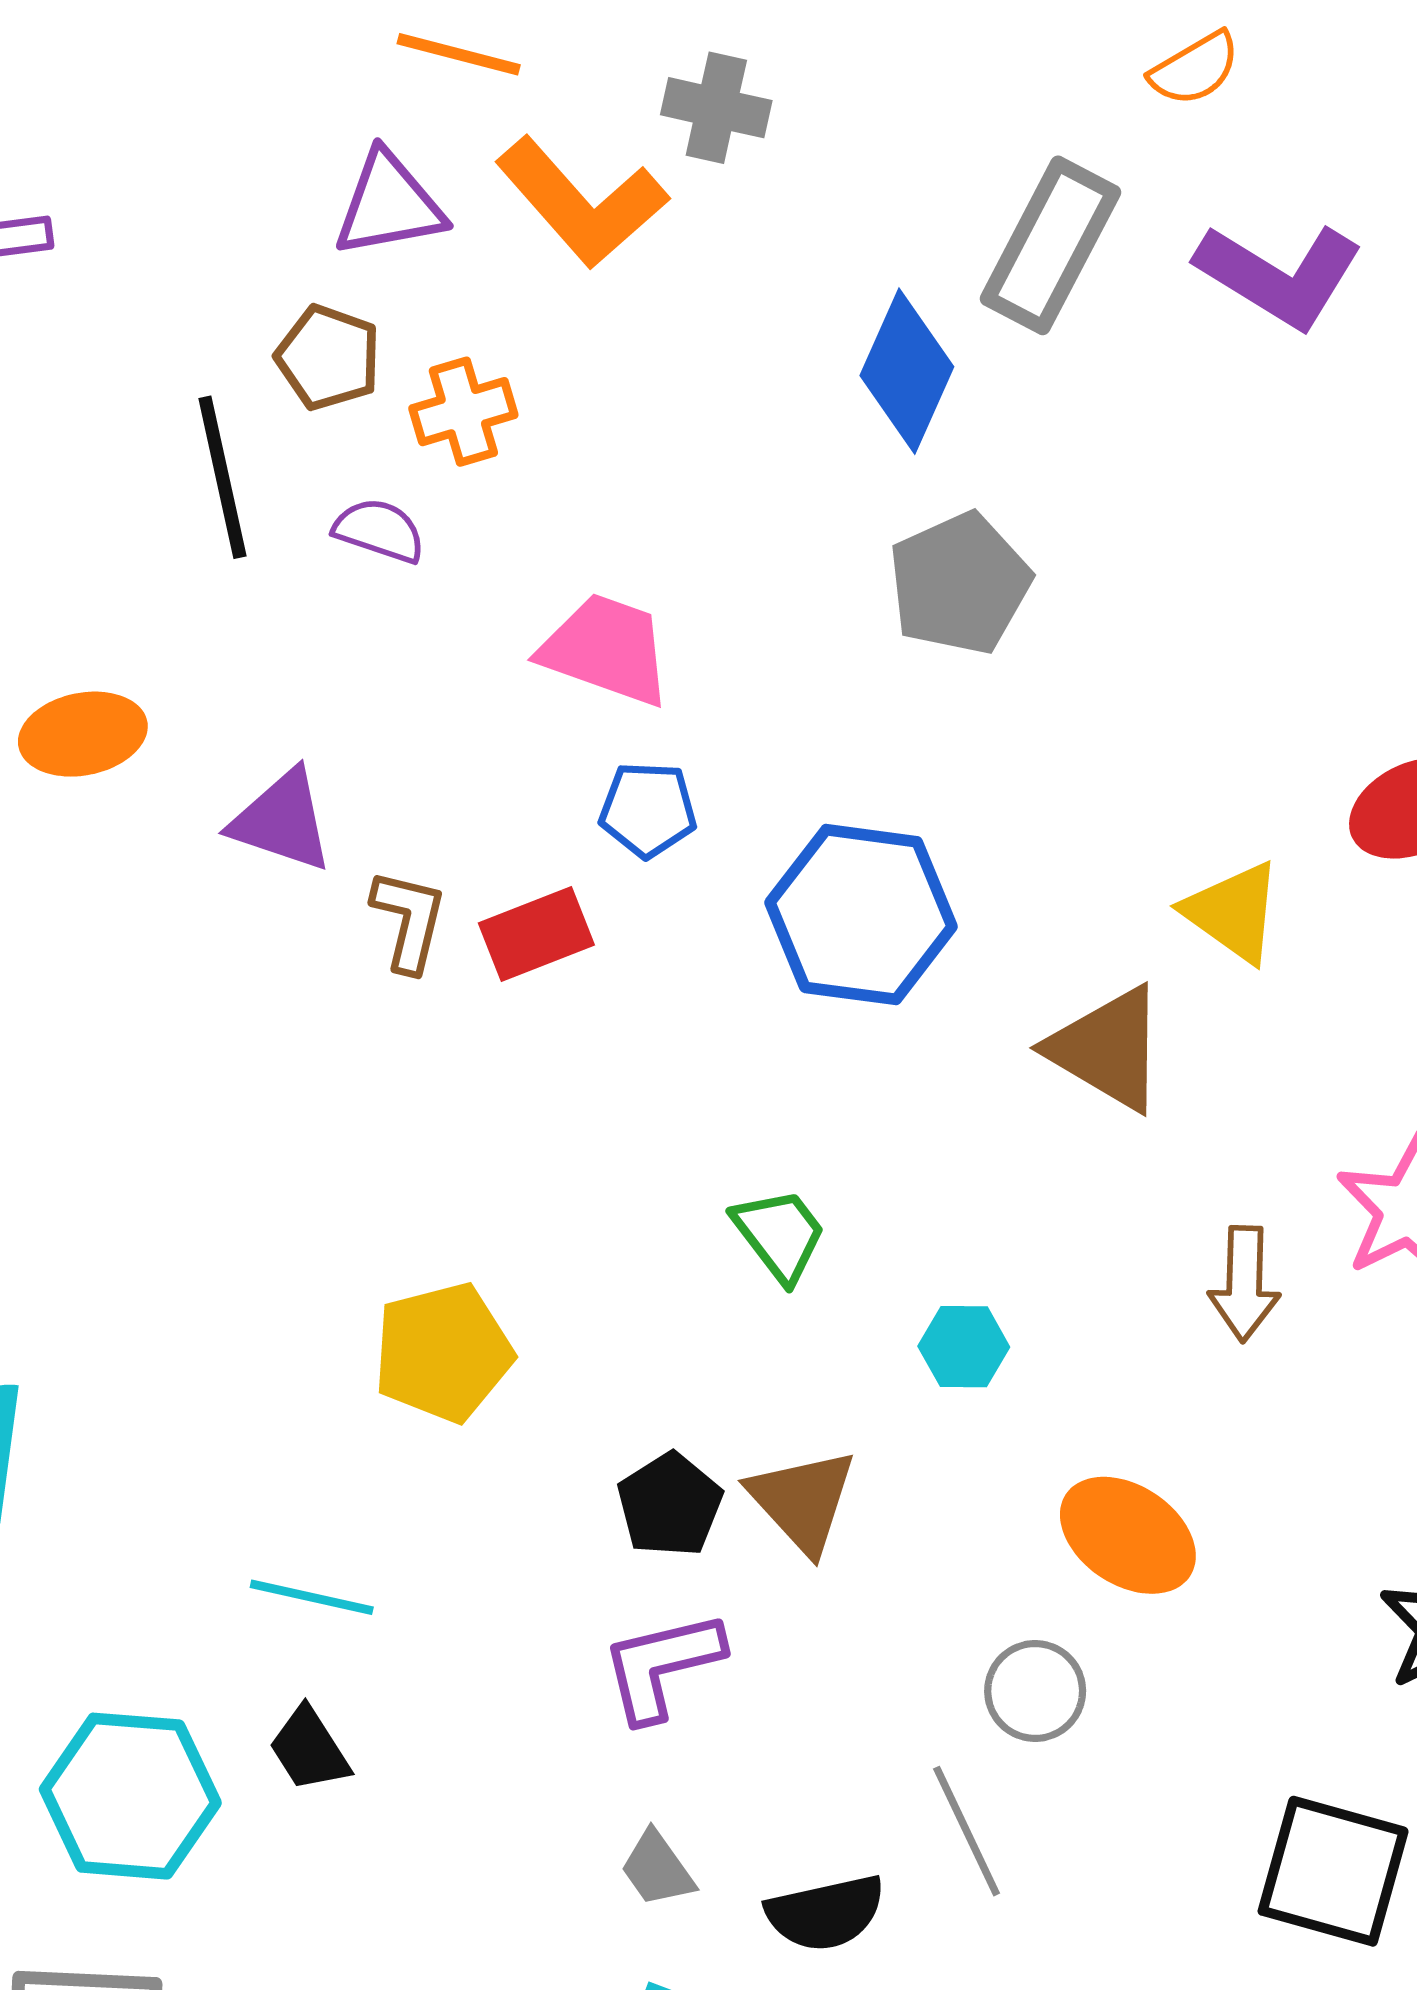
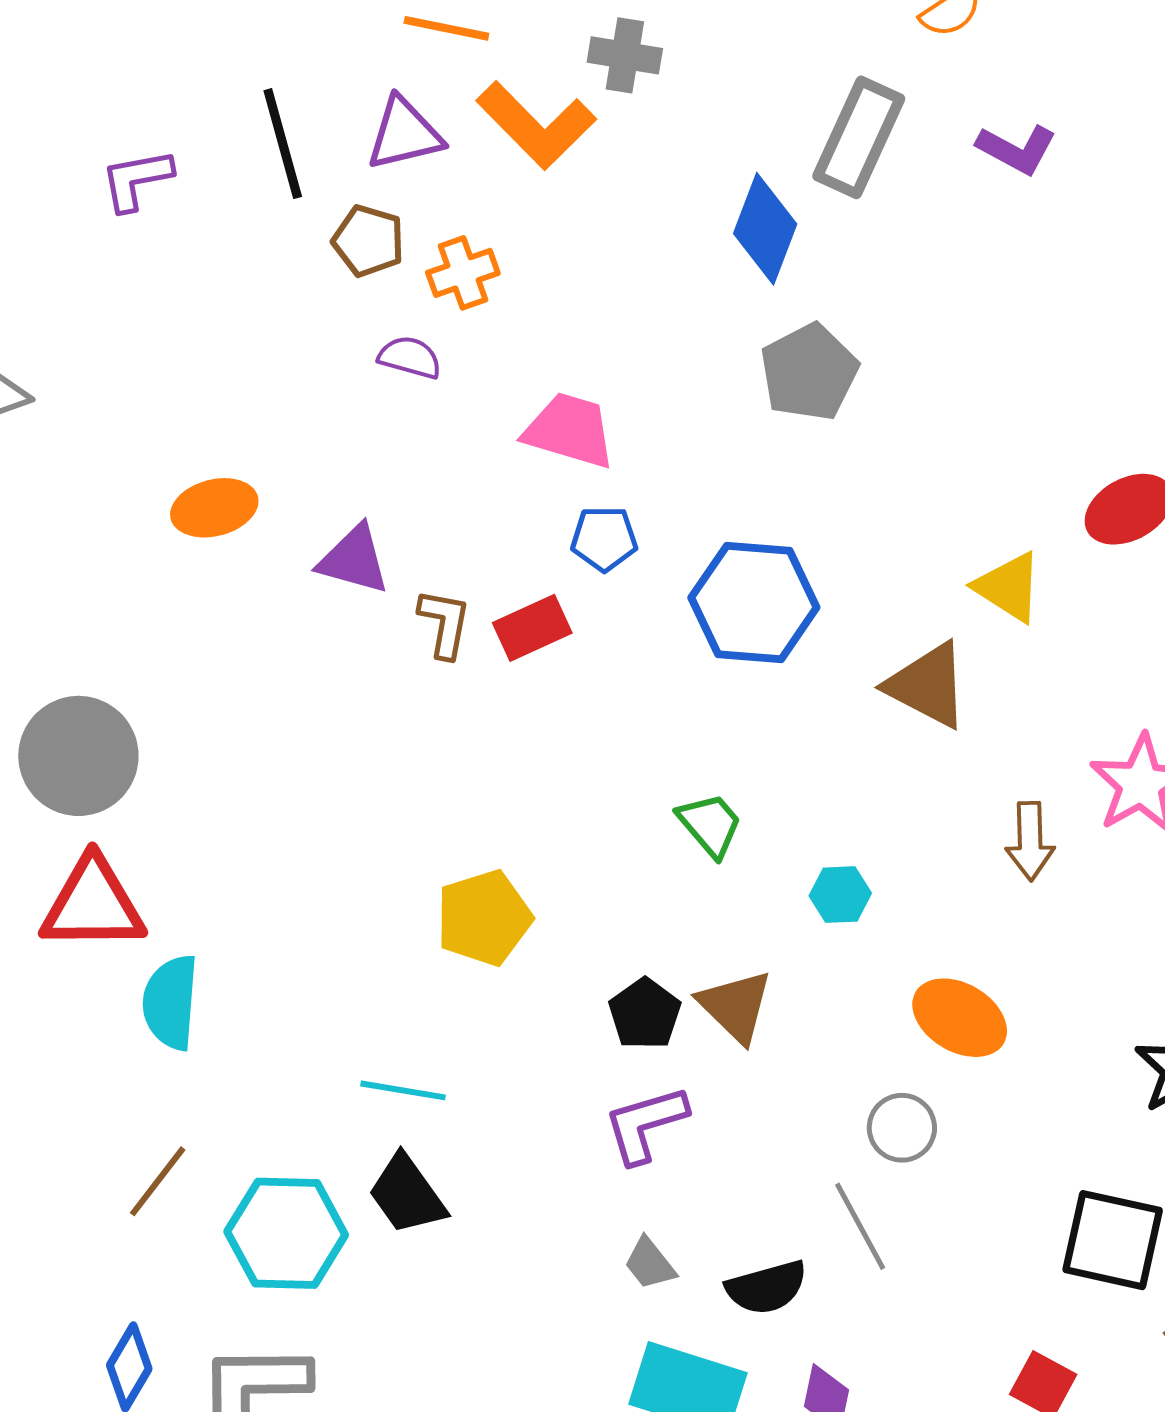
purple L-shape: (1279, 275) -> (1017, 149), size x0.7
black line: (222, 477) -> (283, 144), moved
black trapezoid: (309, 1749) -> (407, 1194), size x1.4

